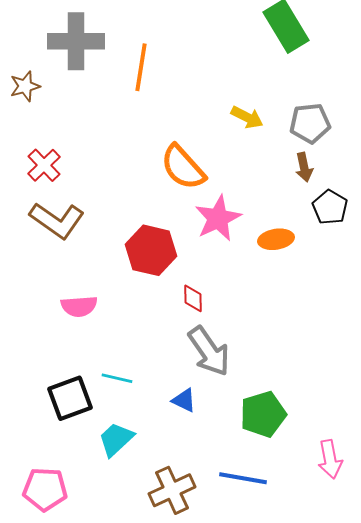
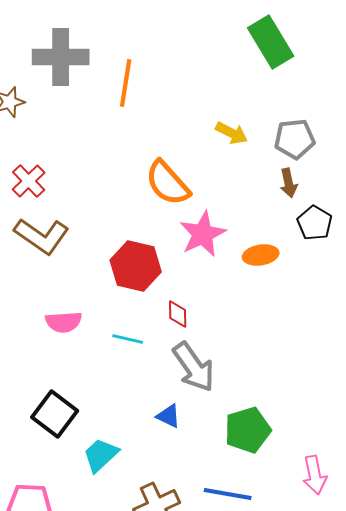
cyan line: (117, 378) -> (128, 339), moved
black square: (70, 398) -> (55, 414), turned -33

